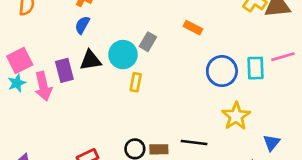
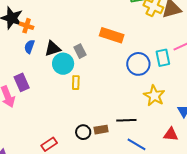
orange rectangle: (193, 28) -> (112, 35), size x1.6
gray rectangle: (148, 42) -> (80, 51), turned -48
black triangle: (90, 60) -> (53, 49), moved

